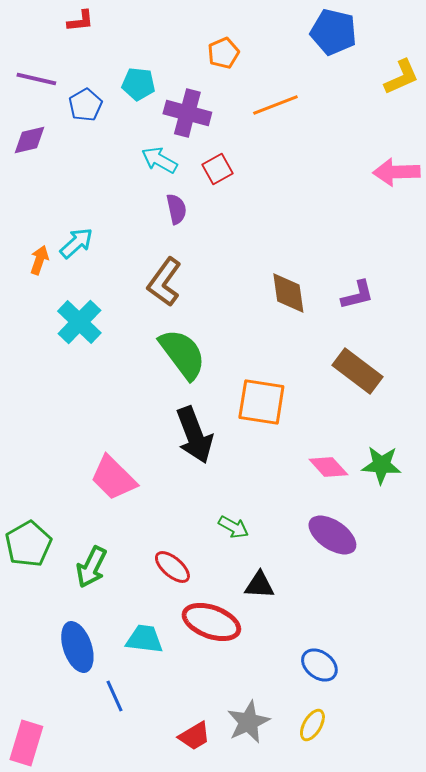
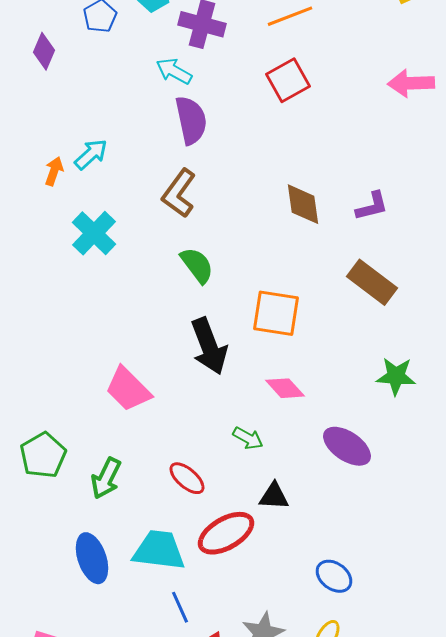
purple diamond: (29, 140) -> (44, 51), turned -54
red square: (217, 169) -> (288, 80), moved, size x1.4
purple semicircle: (176, 209) -> (191, 120), size x1.6
green semicircle: (182, 354) -> (197, 265), size x0.7
pink diamond: (328, 467) -> (285, 388), moved
red ellipse: (211, 622) -> (226, 533), turned -50
cyan trapezoid: (144, 639) -> (159, 550), size x1.4
blue line: (114, 696) -> (180, 607), moved

